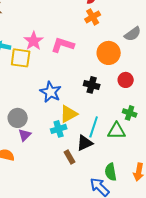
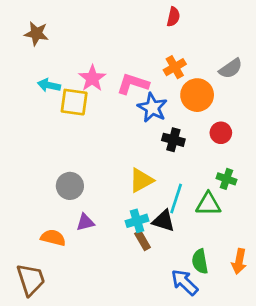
orange cross: (93, 17) -> (175, 67), moved
blue star: (51, 92) -> (152, 108), moved
cyan cross: (59, 129) -> (137, 221), moved
purple triangle: (25, 135) -> (85, 222), moved, turned 32
black triangle: (85, 143) -> (164, 221), turned 42

